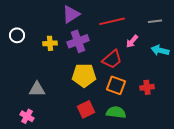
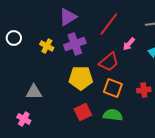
red line: (112, 21) -> (109, 24), turned -40
yellow cross: (50, 43) -> (47, 46), turned 32

